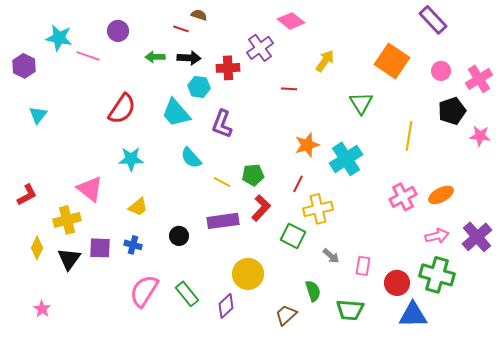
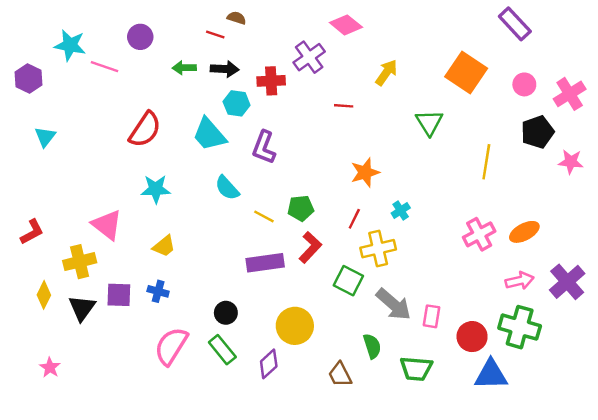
cyan cross: (346, 159) -> (401, 210), moved, size x0.5
black circle: (179, 236) -> (226, 313), moved
gray arrow: (331, 256) -> (394, 304), size x1.8
brown trapezoid: (286, 315) -> (340, 375), turned -75

